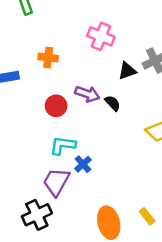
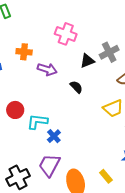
purple arrow: (87, 94) -> (47, 69), moved
red circle: (56, 106) -> (15, 110), moved
purple trapezoid: (56, 182) -> (49, 165), moved

